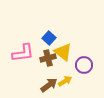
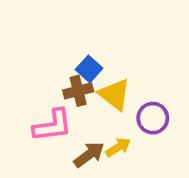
pink L-shape: (23, 53) -> (53, 125), moved
brown cross: (48, 58) -> (78, 91), moved

